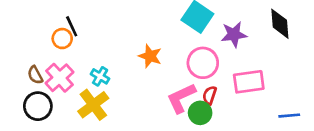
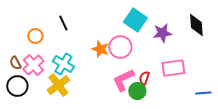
black line: (72, 26) -> (63, 23), moved
pink circle: (203, 63) -> (120, 47), moved
cyan cross: (100, 76) -> (63, 64), size x1.5

